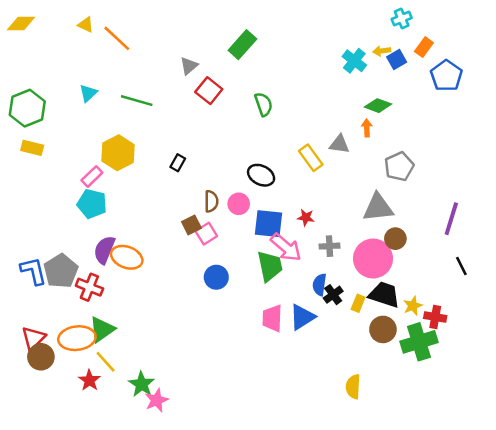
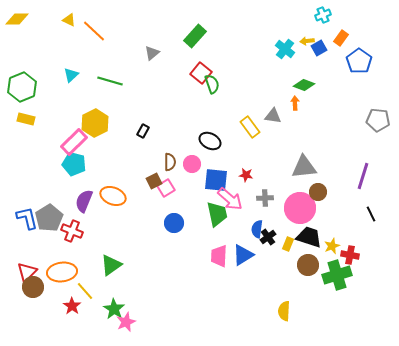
red square: (209, 91) -> (201, 73), moved
gray pentagon: (399, 166) -> (378, 120), moved, turned 30
pink rectangle: (92, 176) -> (74, 142), size x1.5
orange ellipse: (127, 257) -> (113, 196), moved
green triangle: (102, 329) -> (111, 265), moved

